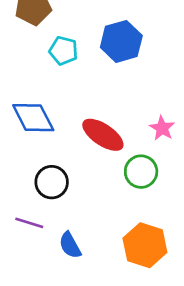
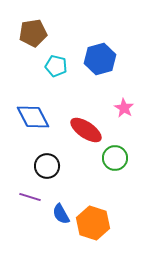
pink star: (162, 128) -> (124, 108), moved
orange hexagon: (145, 245) -> (93, 223), moved

